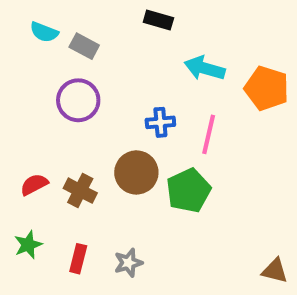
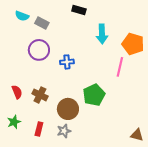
cyan arrow: (205, 68) -> (102, 34), turned -108
blue cross: (160, 122) -> (67, 62), moved
pink line: (209, 134) -> (120, 67), moved
brown circle: (136, 172) -> (68, 109), moved
red semicircle: (34, 185) -> (17, 92), turned 96

